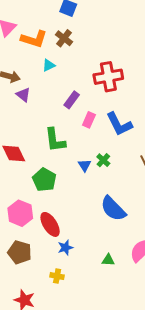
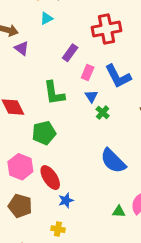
blue triangle: (85, 165) -> (91, 96), moved
green pentagon: (44, 180) -> (44, 133), turned 30
green triangle: (108, 260) -> (119, 212), moved

